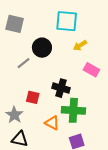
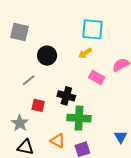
cyan square: (67, 21) -> (93, 29), moved
gray line: (24, 63) -> (29, 80), moved
orange triangle: (52, 123) -> (58, 141), moved

